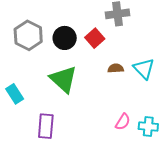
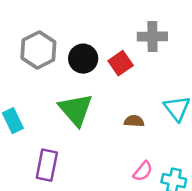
brown semicircle: (116, 68) -> (134, 121), moved

